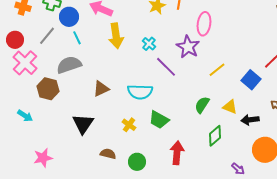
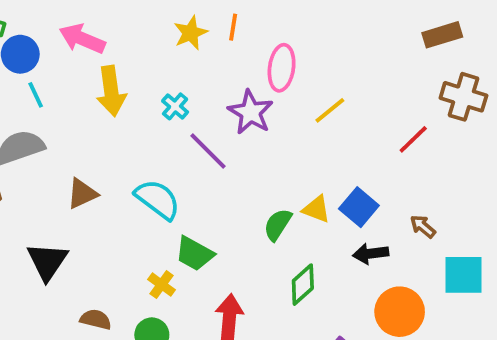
yellow line: (217, 70) -> (330, 110), moved
blue square: (251, 80) -> (359, 207), moved
cyan semicircle: (140, 92) -> (158, 199), turned -145
yellow triangle: (230, 107) -> (316, 209), moved
yellow cross: (129, 125) -> (162, 285), moved

